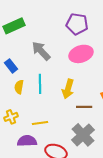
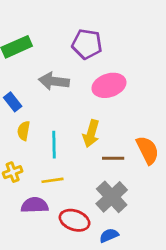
purple pentagon: (77, 24) -> (87, 44), moved
gray arrow: (41, 51) -> (54, 81), turned -40
cyan line: (40, 84) -> (54, 145), moved

